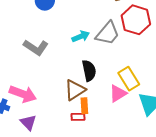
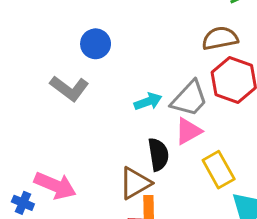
gray L-shape: (36, 47) -> (69, 88), moved
pink triangle: (118, 93) -> (188, 131), moved

